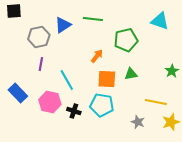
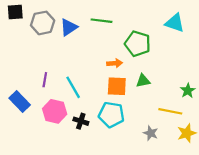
gray hexagon: (39, 37) -> (43, 23), moved
green pentagon: (126, 40) -> (138, 44), turned 30
orange arrow: (97, 56) -> (115, 63), moved, turned 48
purple line: (41, 64) -> (45, 80), moved
green star: (172, 71) -> (188, 91), moved

